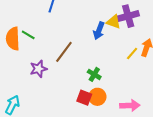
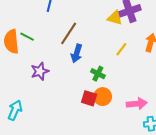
blue arrow: (99, 31) -> (77, 53), moved
brown line: (64, 52) -> (69, 33), moved
yellow line: (132, 53) -> (121, 49), moved

